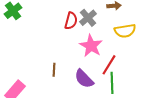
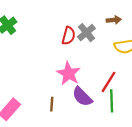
pink star: (91, 46) -> (69, 74), moved
brown line: (54, 70) -> (52, 104), moved

